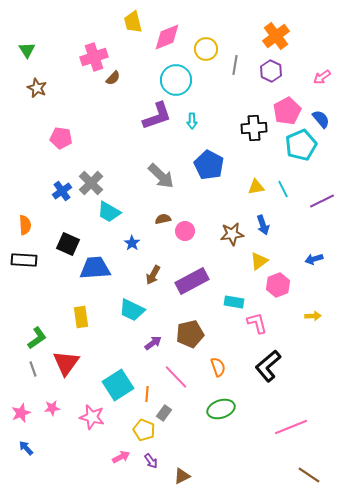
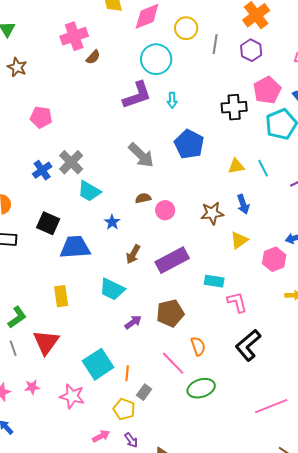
pink hexagon: (278, 285) -> (274, 259), moved
pink line: (176, 377) -> (173, 363), moved

